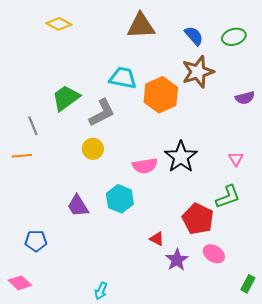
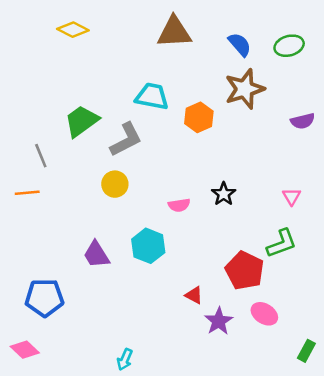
orange hexagon: (161, 95) -> (199, 117), size x0.7
black star: (181, 157) -> (224, 194), size x0.6
pink semicircle: (145, 166) -> (179, 205), size x0.7
blue pentagon: (36, 241) -> (44, 298), size x1.4

